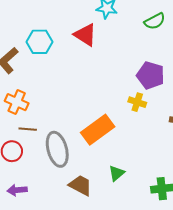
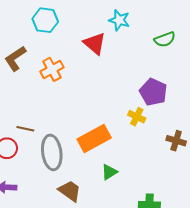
cyan hexagon: (39, 42) -> (45, 20), moved
orange cross: (17, 102) -> (52, 69), moved, turned 30
green triangle: (117, 173) -> (109, 172), moved

